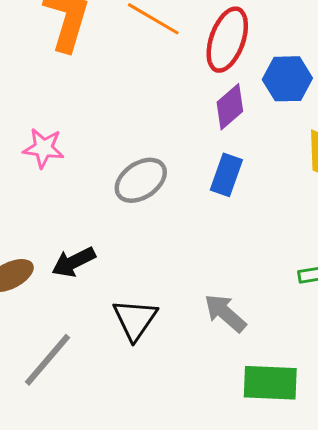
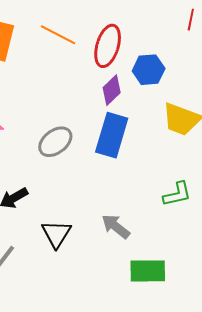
blue rectangle: (226, 175) -> (112, 135), size x1.6

